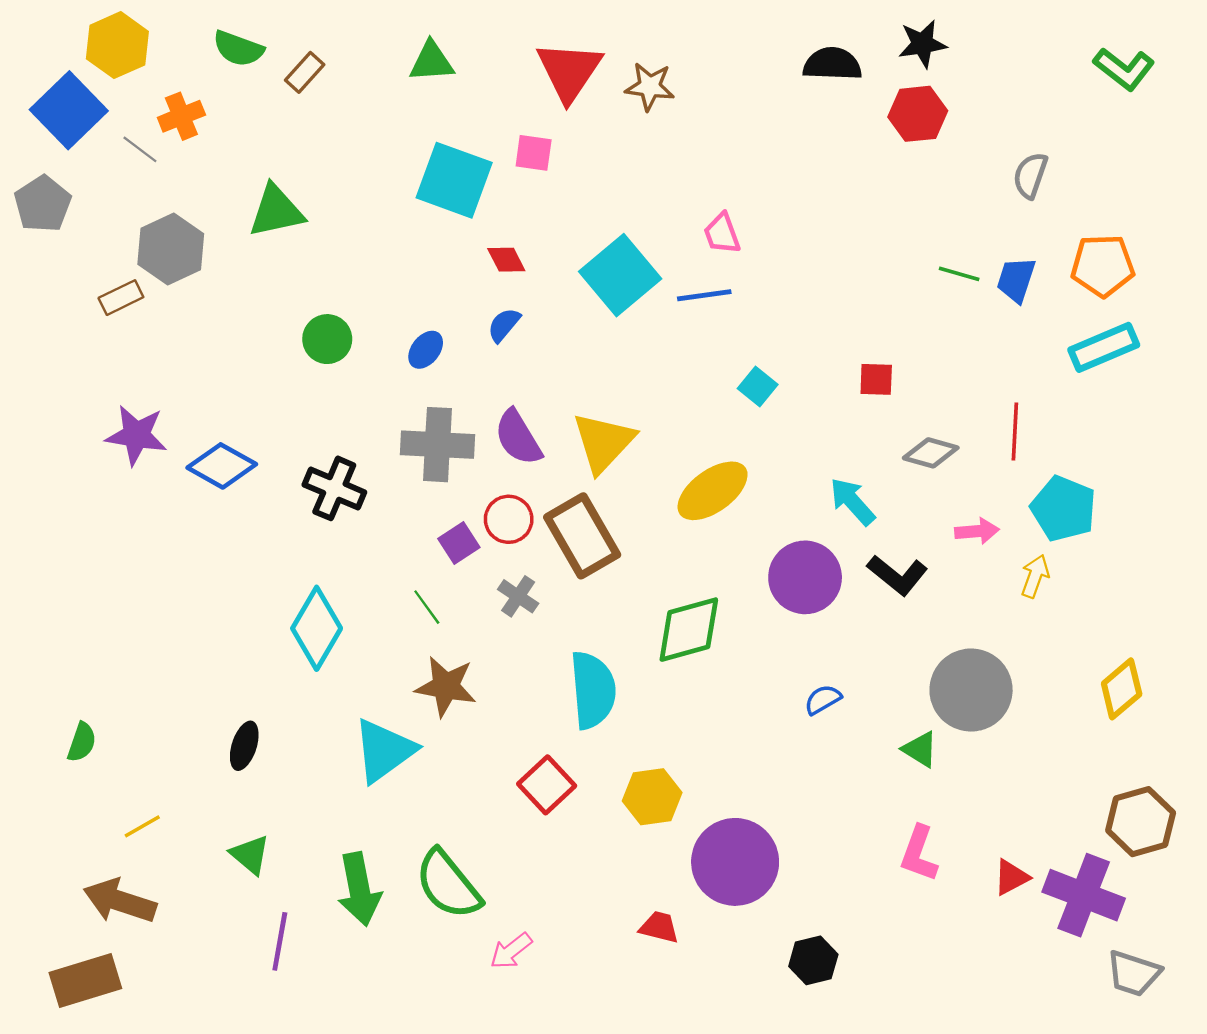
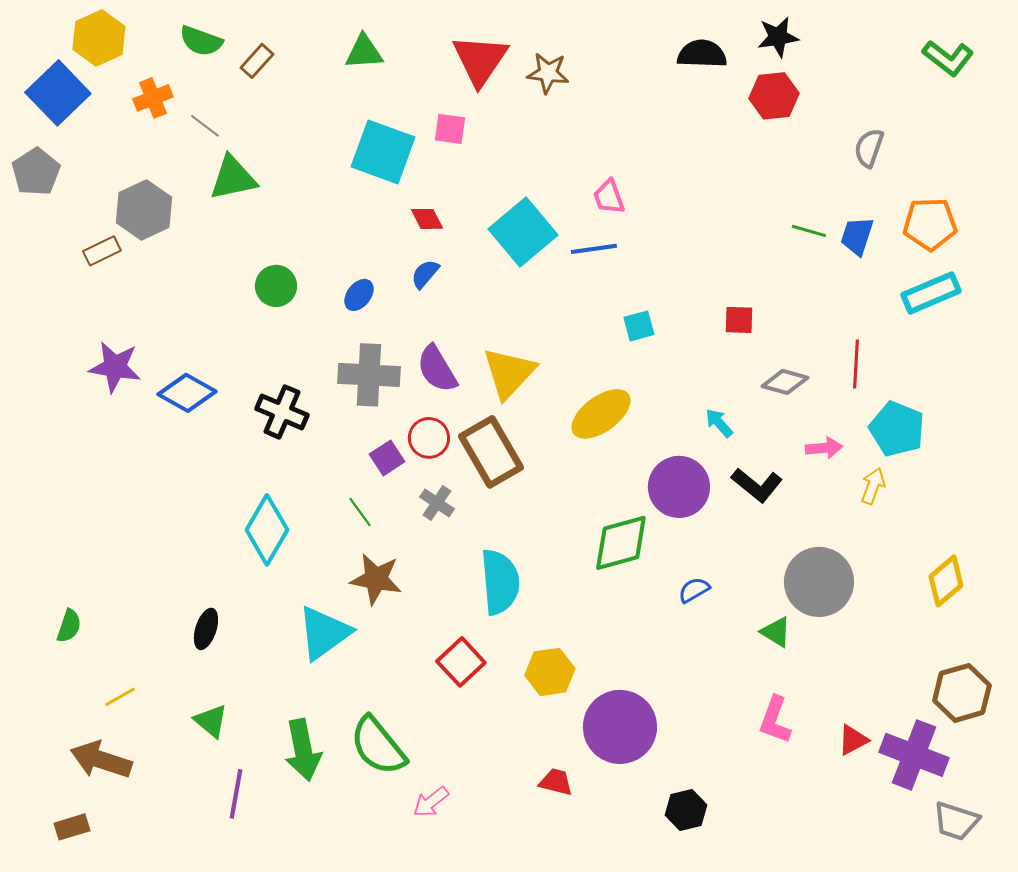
gray line: (140, 149) -> (205, 126), moved
cyan square: (758, 387) -> (639, 326), turned 36
cyan arrow: (852, 502) -> (719, 423), size x0.7
green diamond: (689, 630) -> (621, 543), moved
brown rectangle: (85, 980) -> (72, 827), size x0.6

